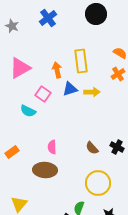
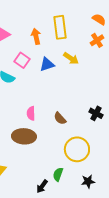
blue triangle: (70, 89) -> (47, 64), moved
yellow arrow: (92, 92) -> (71, 58), turned 35
brown semicircle: (92, 148) -> (60, 118), moved

